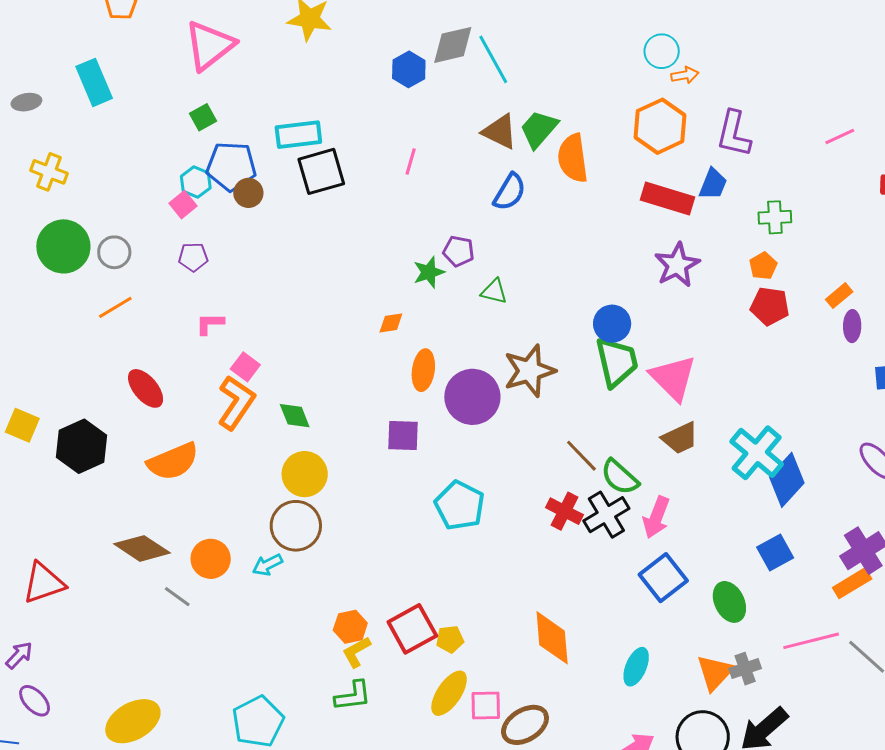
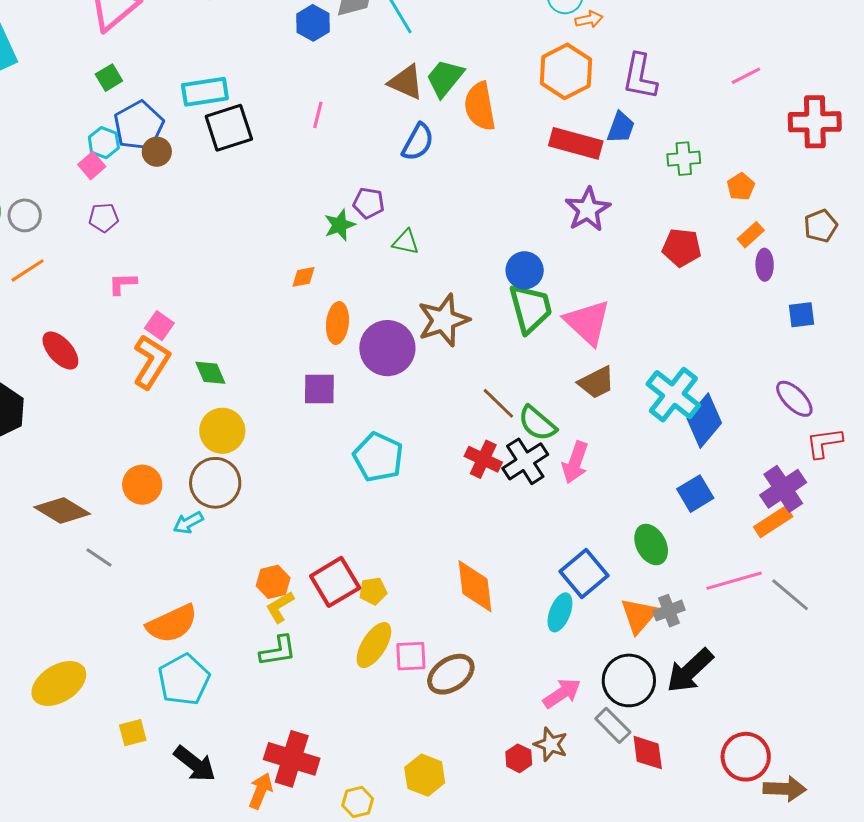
blue pentagon: (231, 166) -> (139, 126), turned -30
orange pentagon: (763, 266) -> (741, 187), moved
orange semicircle: (173, 461) -> (172, 624), moved
orange circle: (211, 559) -> (142, 485), moved
blue square: (663, 578) -> (584, 573), moved

